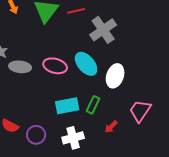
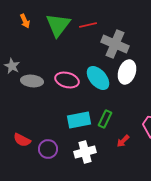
gray cross: (103, 30) -> (115, 44), turned -32
white ellipse: (115, 76) -> (127, 72), moved

